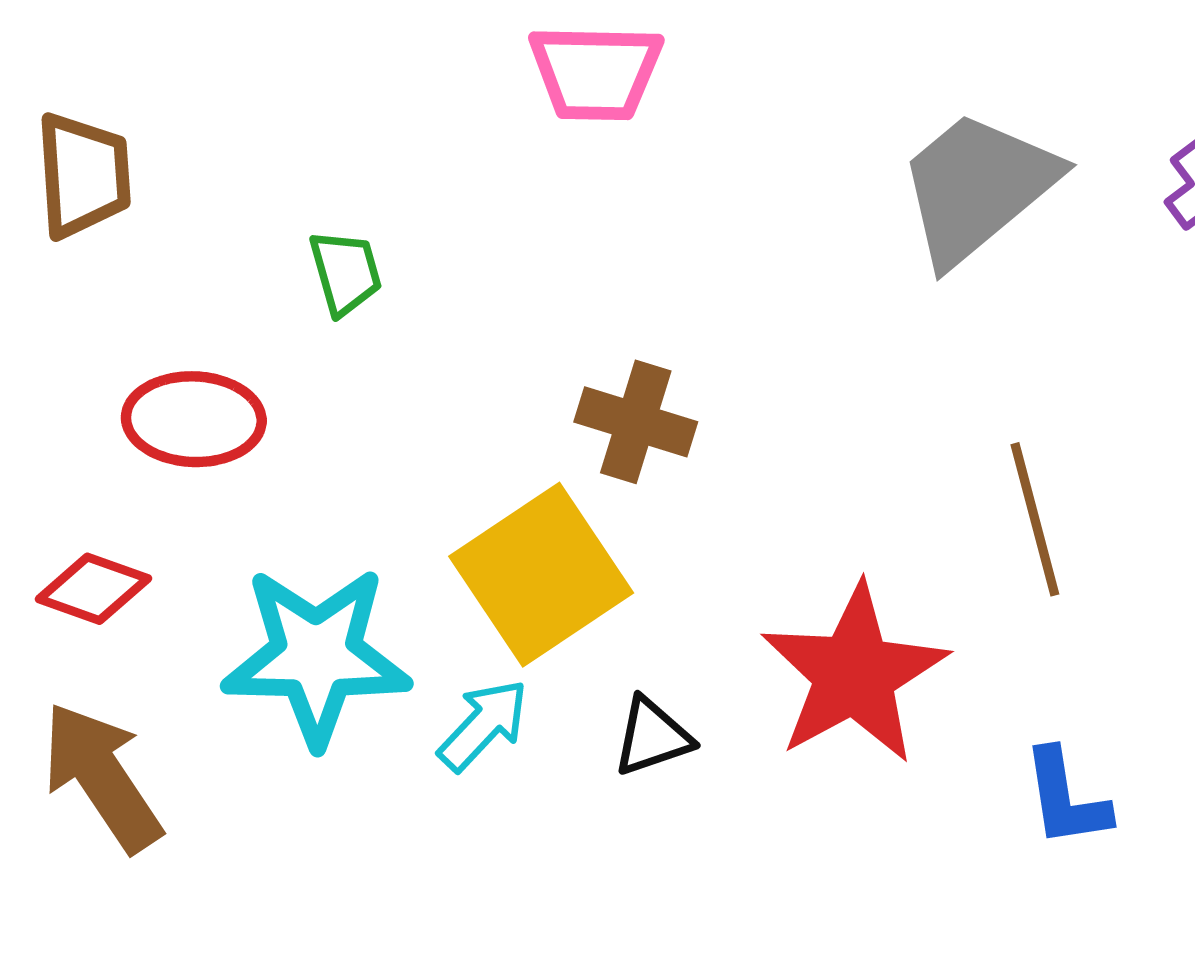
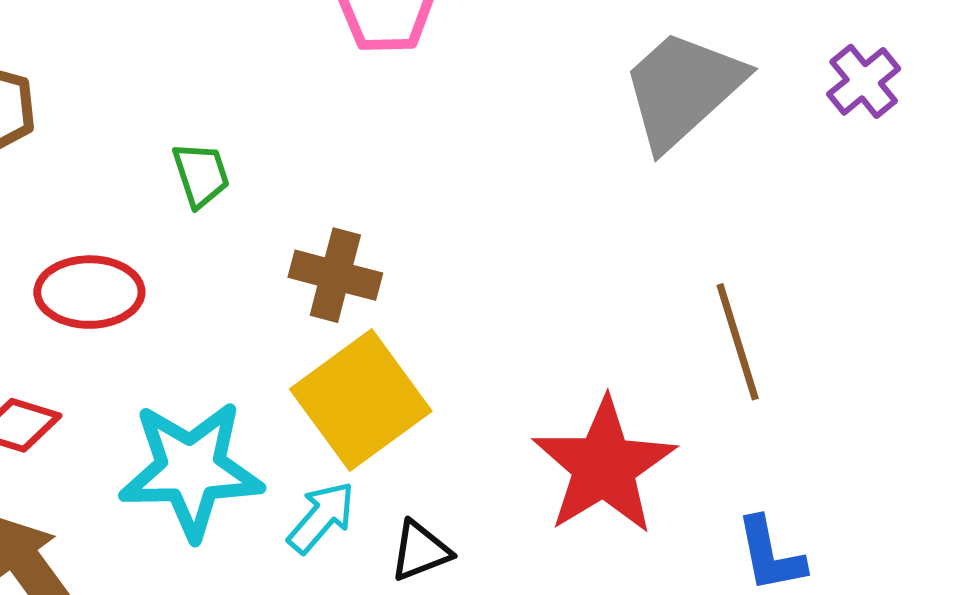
brown cross: (636, 422) -> (335, 275), moved
black triangle: (652, 737) -> (420, 551), moved

